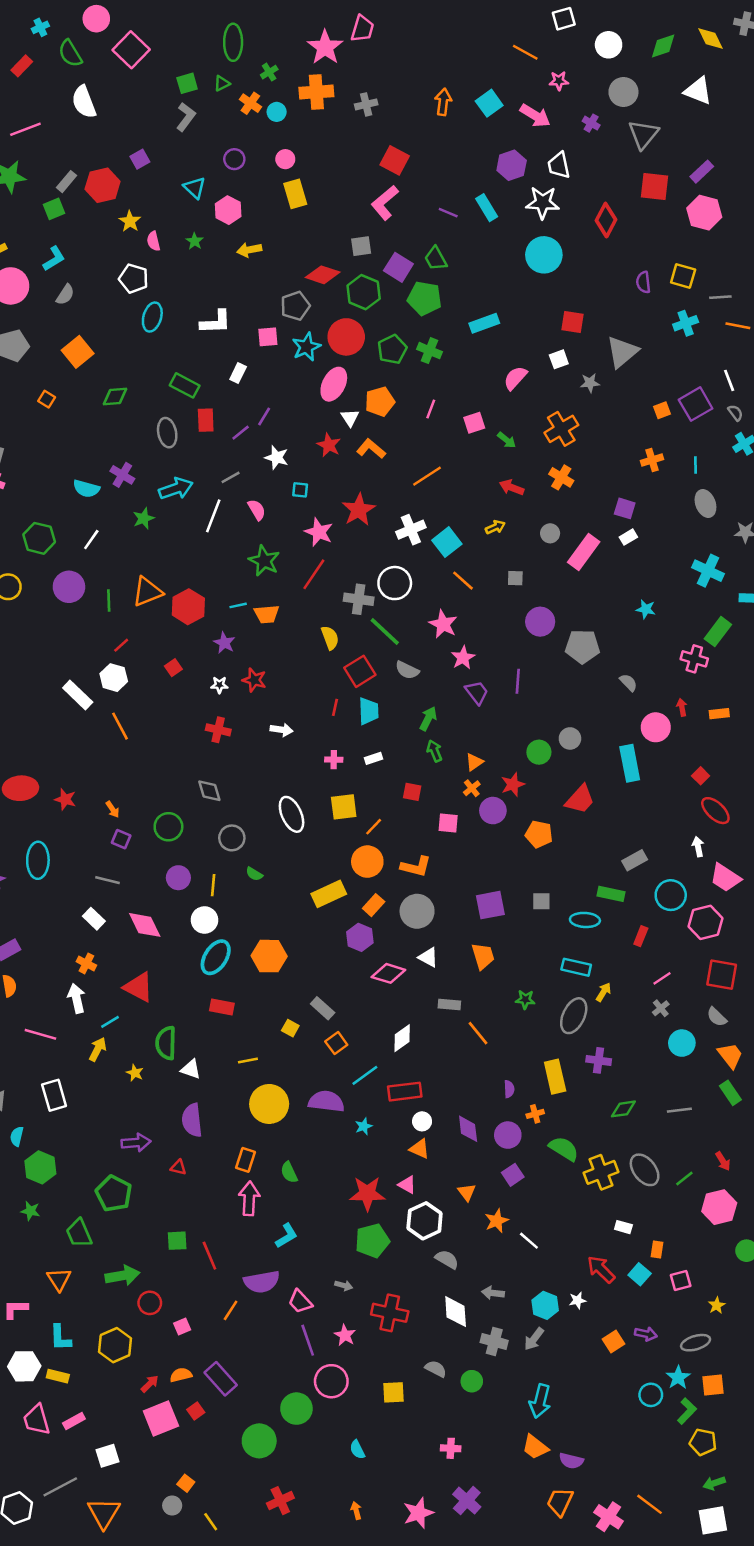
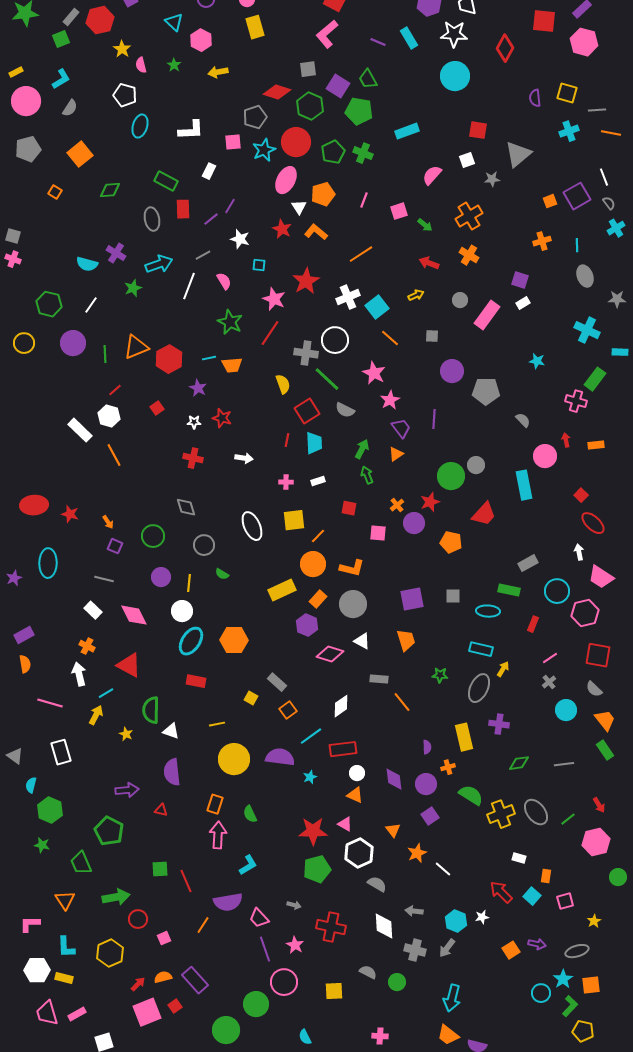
green circle: (539, 752) -> (451, 476), size x1.4
orange triangle: (474, 762) -> (396, 454), moved

